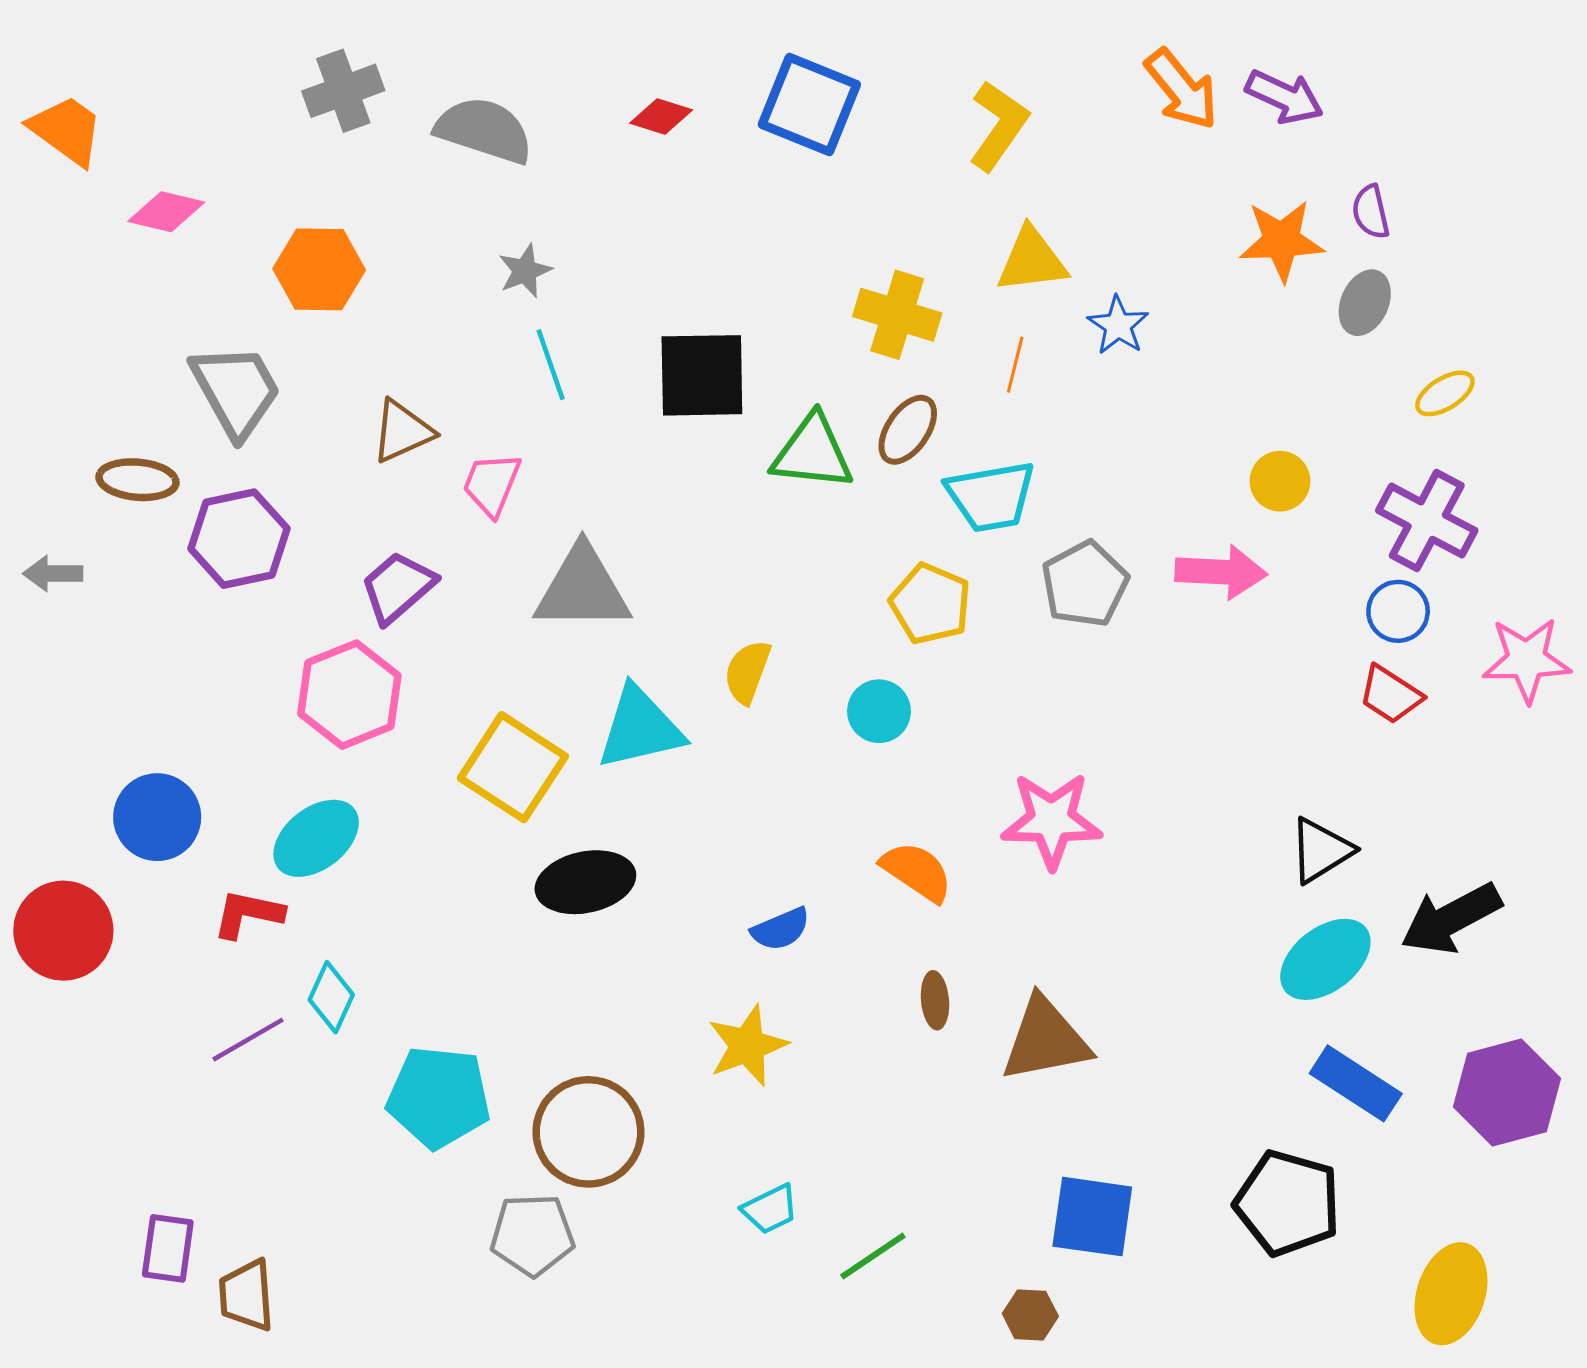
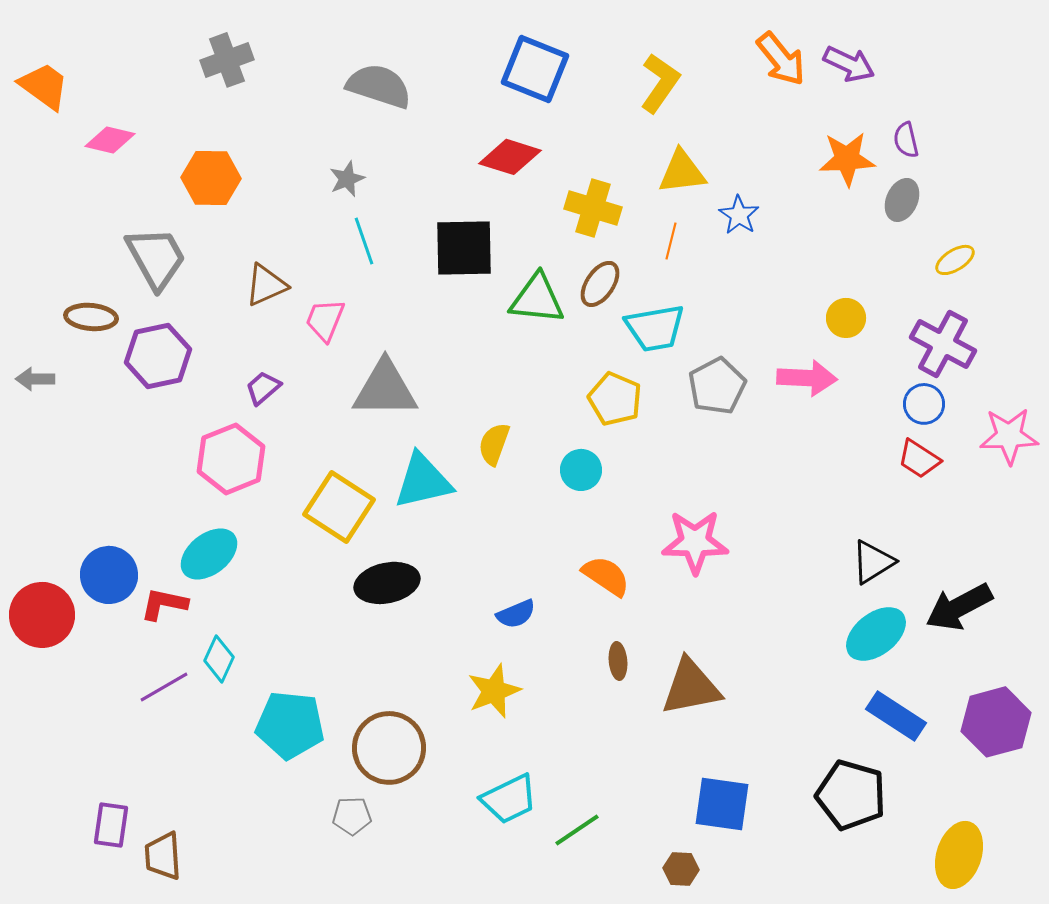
red diamond: (661, 117) -> (510, 157), moved, size x1.5
gray semicircle: (484, 130) -> (379, 86), moved
purple trapezoid: (398, 587) -> (263, 388), size x0.7
blue circle: (157, 817) -> (109, 575), moved
cyan trapezoid: (770, 1209) -> (509, 799), size x1.5
gray pentagon: (532, 1235) -> (352, 816), size x0.7

